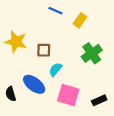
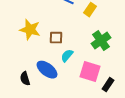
pink square: (68, 95) -> (90, 72), moved
black rectangle: (99, 100) -> (108, 85), turned -32

